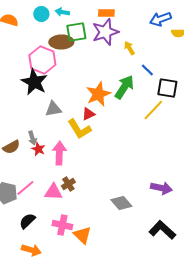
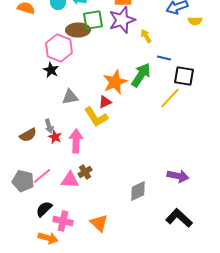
blue line: (147, 70) -> (164, 58), turned -32
black star: (34, 82) -> (51, 70), size x0.6
gray diamond: (121, 203) -> (138, 191), turned -75
pink cross: (62, 225) -> (63, 221), moved

